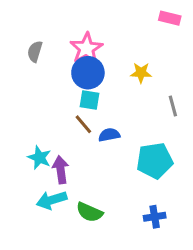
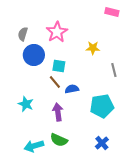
blue circle: (88, 73) -> (34, 55), moved
purple arrow: (61, 170) -> (58, 112), moved
cyan arrow: (52, 200) -> (34, 146), moved
blue cross: (155, 217) -> (102, 143), turned -32

